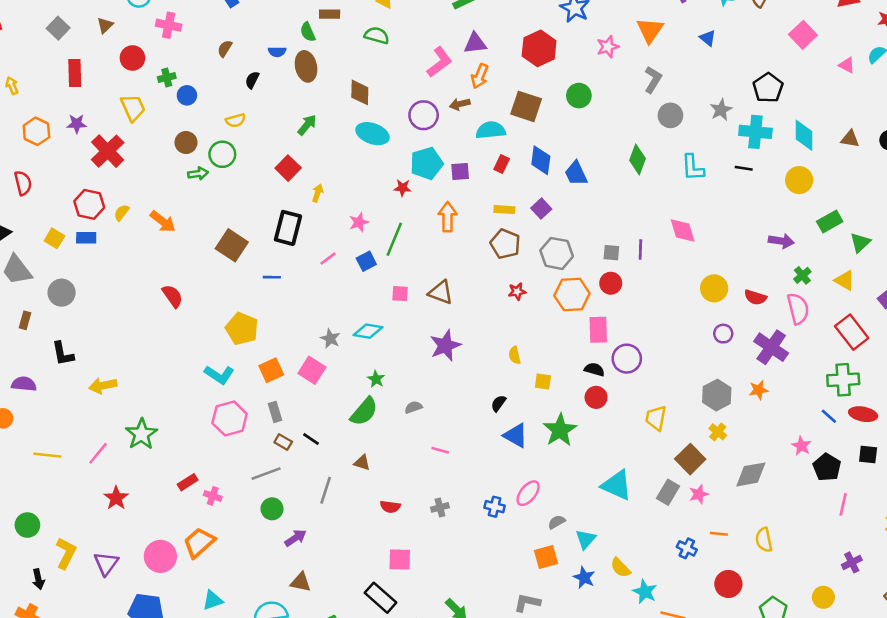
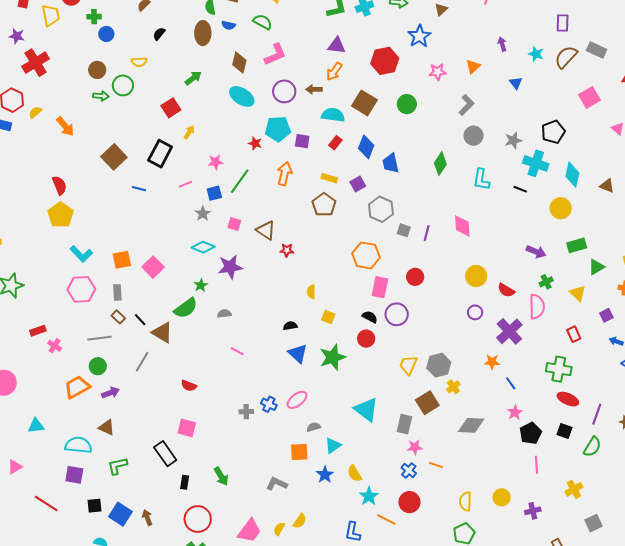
orange triangle: (650, 30) -> (473, 67), size x0.7
blue semicircle: (277, 52) -> (228, 25), moved
pink L-shape: (439, 62) -> (275, 54), moved
yellow trapezoid: (133, 108) -> (51, 15), moved
gray hexagon: (557, 253) -> (381, 209), moved
red circle: (611, 283) -> (415, 277), moved
red star: (517, 291) -> (287, 250), moved
yellow pentagon: (242, 329) -> (61, 215), moved
red rectangle: (852, 332) -> (574, 334), size x0.6
gray star: (330, 339) -> (203, 214), moved
purple star: (445, 346) -> (230, 267), moved
gray hexagon: (717, 395) -> (439, 365), moved
black semicircle: (498, 403) -> (290, 326), turned 32
blue line: (829, 416) -> (511, 383), moved
brown triangle: (362, 463) -> (162, 332), moved, size x1.6
gray rectangle: (668, 492) -> (404, 424), turned -30
pink star: (699, 494) -> (415, 447), moved
pink line: (843, 504) -> (536, 465), turned -30
gray cross: (440, 507) -> (246, 412), moved
yellow semicircle: (764, 540) -> (465, 501), moved
orange trapezoid: (199, 543) -> (77, 387), moved
red circle: (728, 584) -> (409, 502), moved
yellow circle: (823, 597) -> (502, 497), moved

